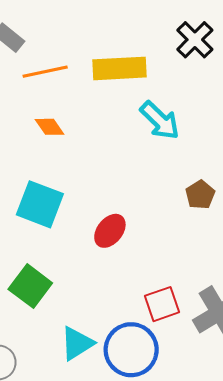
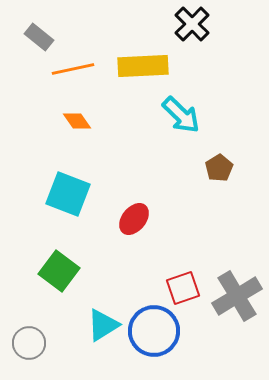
black cross: (195, 40) -> (192, 24), moved
brown pentagon: (200, 195) -> (219, 168), moved

